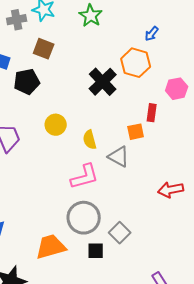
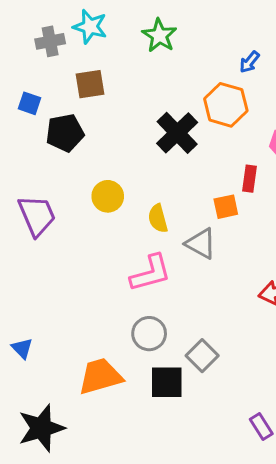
brown square: (44, 49) -> (90, 84), turned -30
gray circle: (84, 218) -> (149, 334), size x0.7
black square: (96, 251) -> (167, 382), size x1.4

